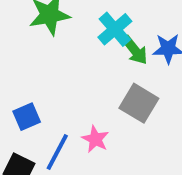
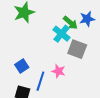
cyan cross: (115, 29) -> (62, 34), moved

